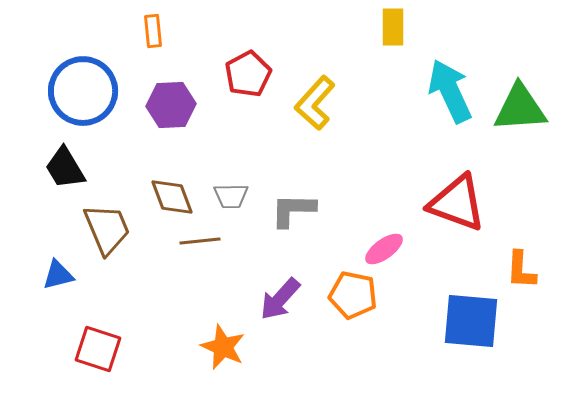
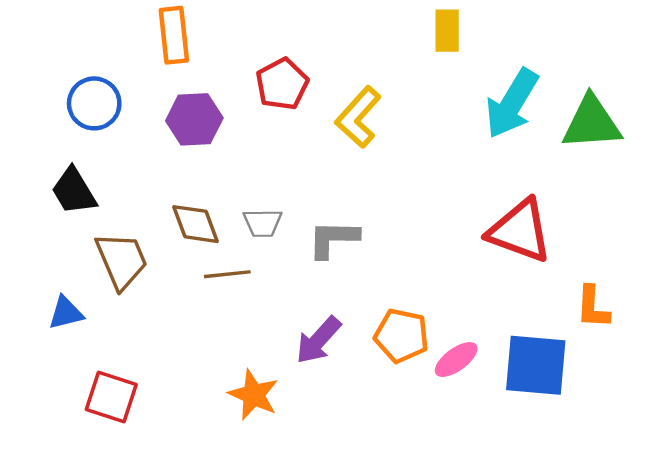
orange rectangle: (153, 31) -> (174, 35), size x1.5
blue circle: (83, 91) -> (94, 103), size x0.7
cyan arrow: (450, 91) -> (512, 103), turned -124
pink ellipse: (384, 249) -> (456, 360), moved

